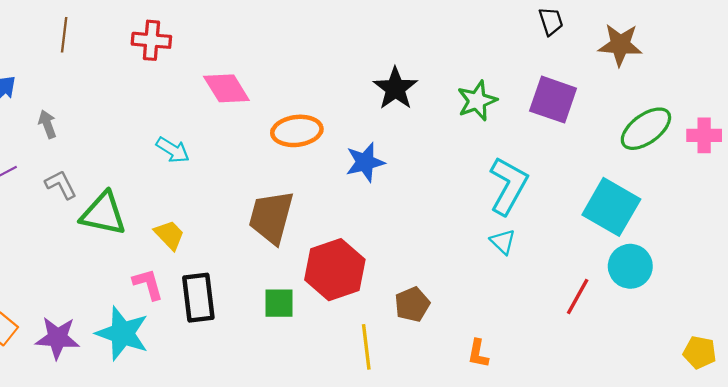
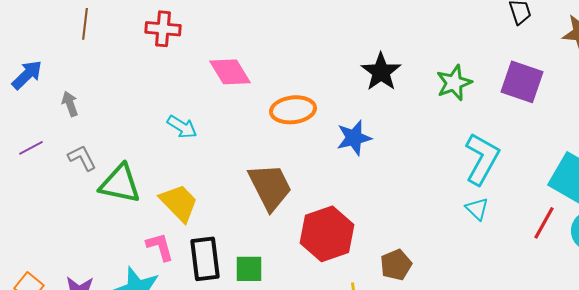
brown trapezoid: (271, 217) -> (270, 187), turned 138
yellow trapezoid: (169, 235) -> (179, 203), size x1.4
red line: (578, 296) -> (544, 223), moved
green square: (279, 303) -> (249, 269), moved

